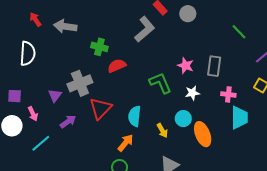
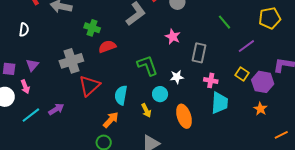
white semicircle: (28, 54) -> (24, 30), size x0.6
pink star: (186, 66) -> (173, 37), moved
purple triangle: (55, 95) -> (32, 65), moved
cyan circle: (183, 119) -> (160, 94), moved
purple arrow: (68, 122) -> (56, 109), moved

